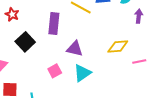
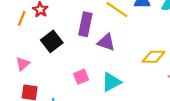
purple triangle: (75, 49) -> (106, 42), moved

